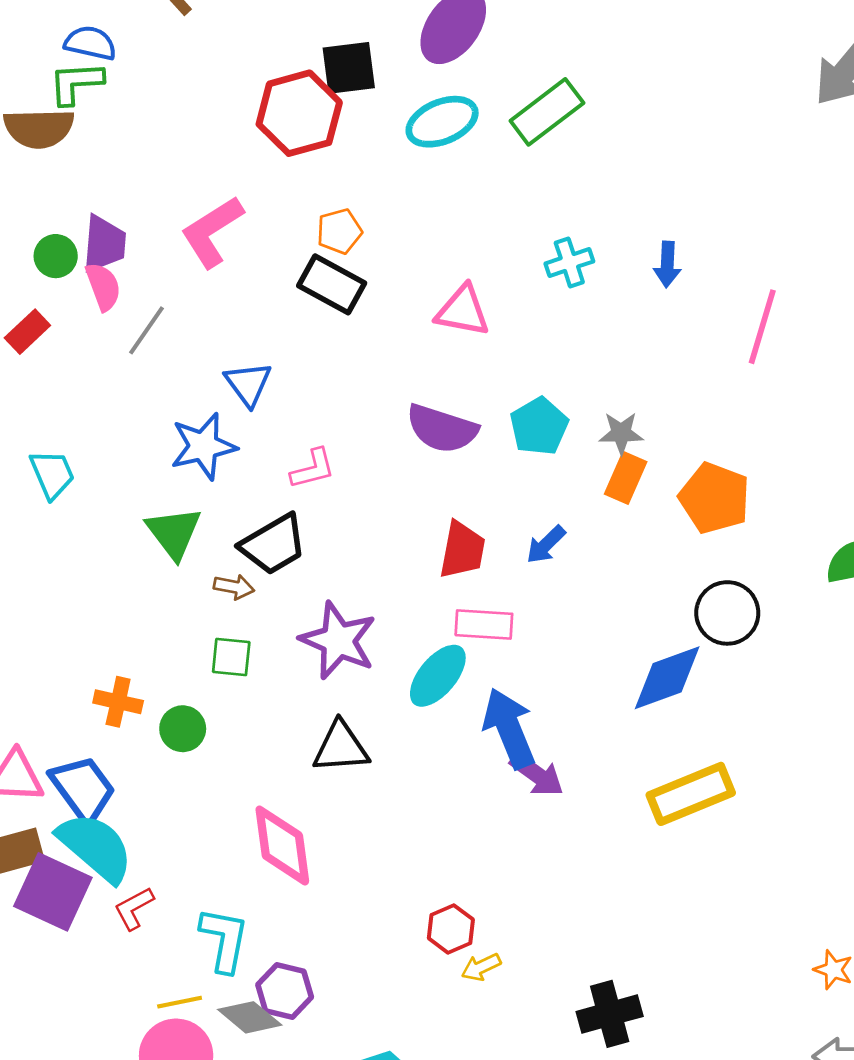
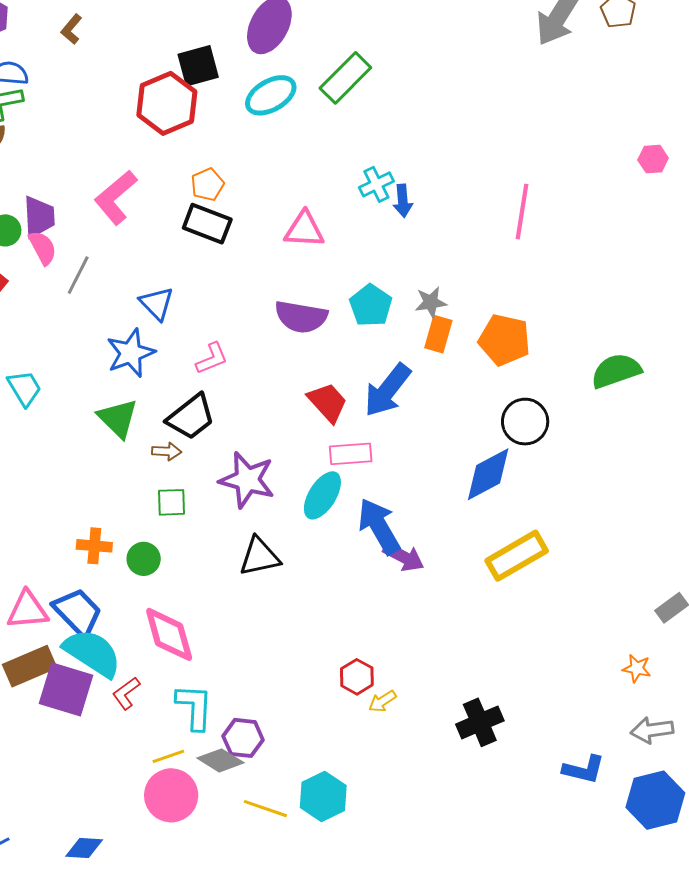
blue arrow: (667, 264) -> (403, 201), moved
blue arrow: (546, 545) -> (387, 390), size x1.8
red trapezoid: (462, 550) -> (328, 402), turned -45
pink diamond: (282, 846) -> (169, 634), moved

